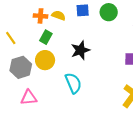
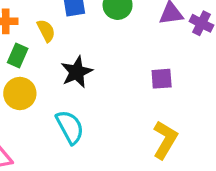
yellow semicircle: (59, 16) -> (46, 31), moved, turned 48

